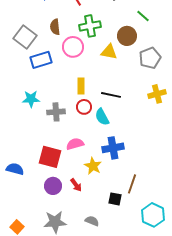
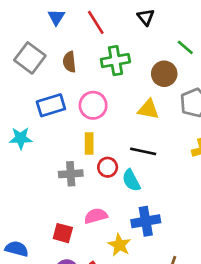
gray square: (25, 37) -> (30, 58), moved
pink circle: (73, 47) -> (93, 105), moved
yellow triangle: (109, 52) -> (148, 109), moved
yellow rectangle: (81, 86) -> (89, 144), moved
cyan star: (31, 99) -> (21, 138), moved
red square: (50, 157) -> (63, 233), size x0.7

